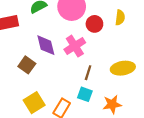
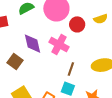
yellow semicircle: (120, 18) -> (101, 19), turned 64
pink cross: (75, 46) -> (59, 44), turned -30

